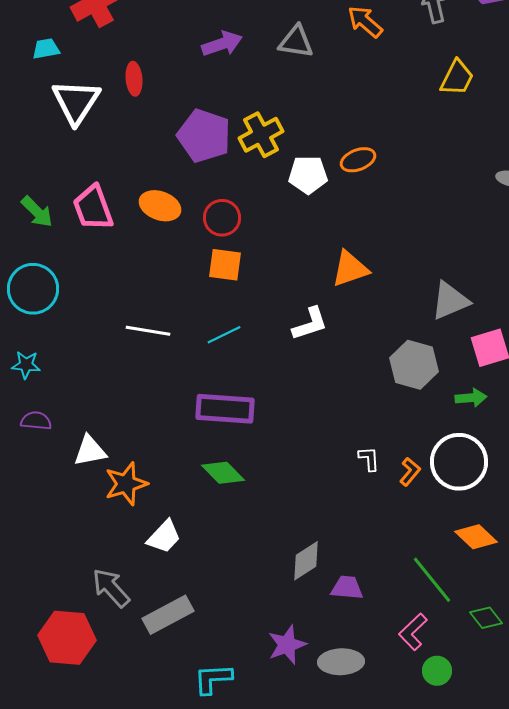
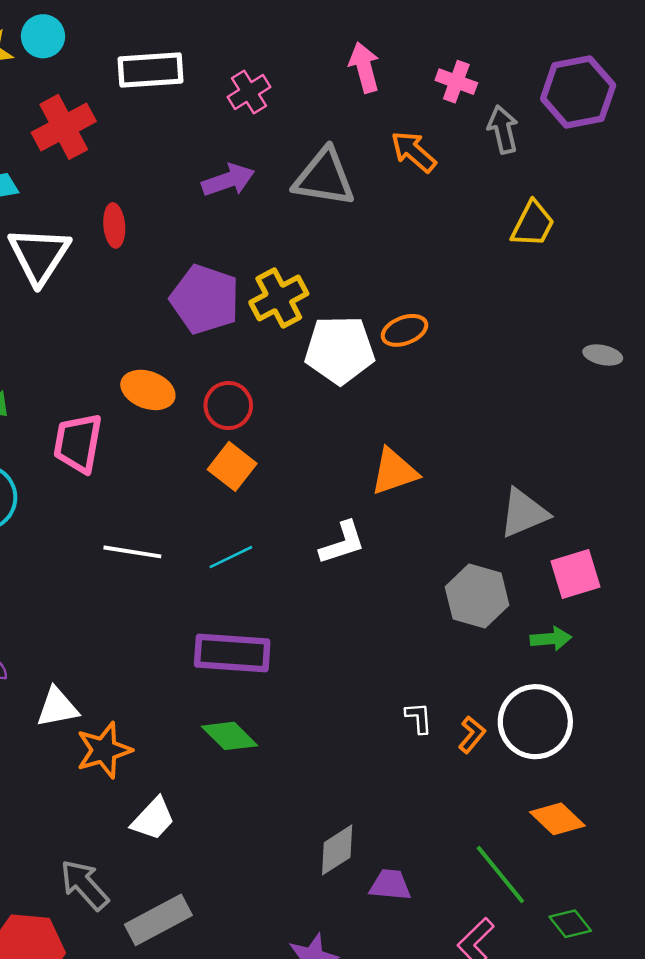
gray triangle: (296, 42) -> (324, 177), size x1.4
white pentagon: (308, 175) -> (340, 350), size x1.4
pink trapezoid: (93, 208) -> (78, 443), moved, turned 30
orange square: (225, 265) -> (232, 466), turned 30

